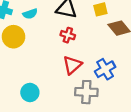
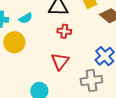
red triangle: (72, 65) -> (60, 61), moved

